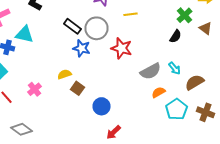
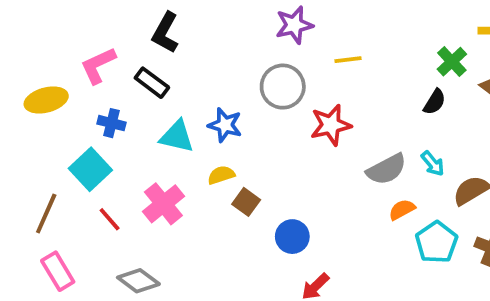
black rectangle: (72, 26) -> (152, 83), moved
cyan triangle: (24, 34) -> (177, 137), moved
blue star: (82, 48) -> (225, 125), moved
red star: (122, 48) -> (331, 125), turned -30
pink cross: (34, 89) -> (163, 204), size x1.5

